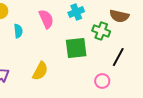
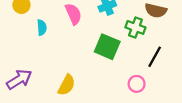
green square: (76, 48) -> (107, 47), turned 30
yellow semicircle: (40, 71) -> (67, 85), moved

